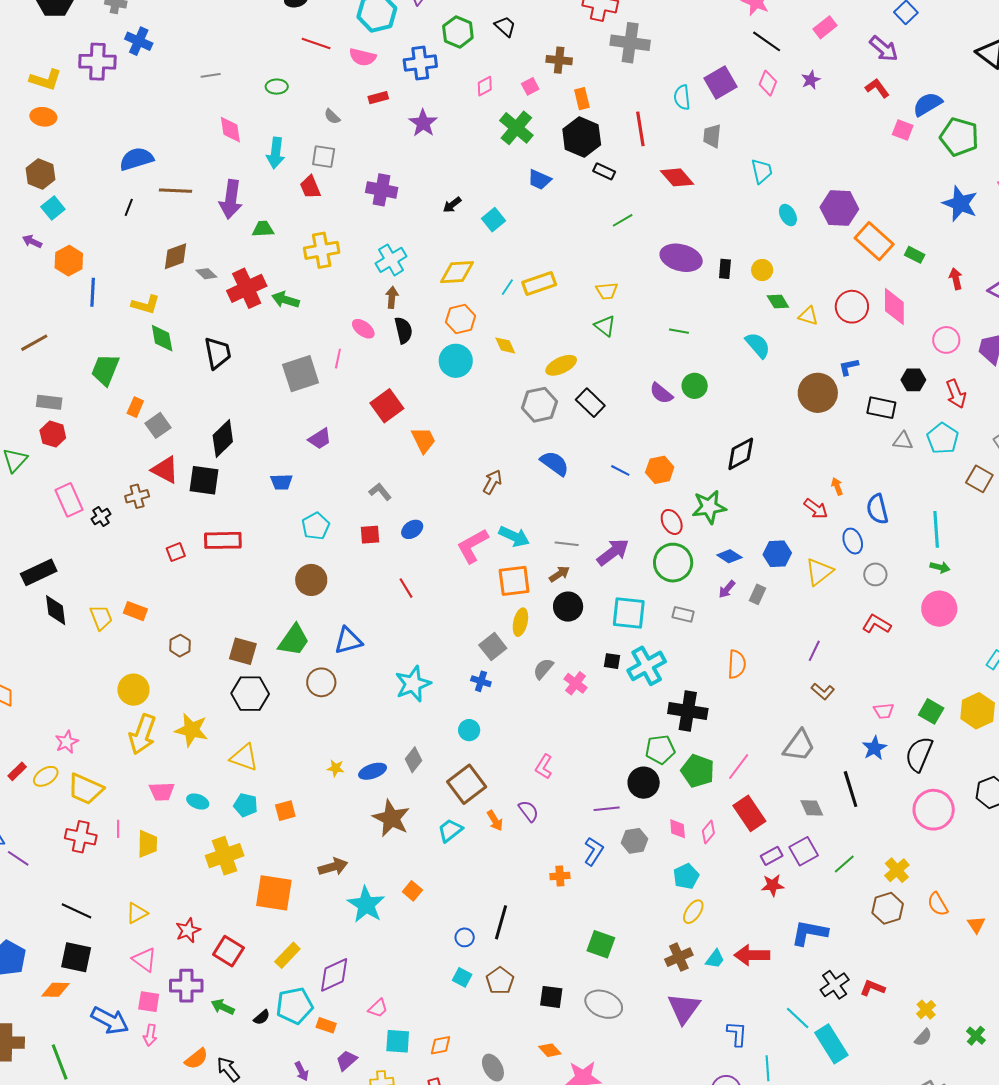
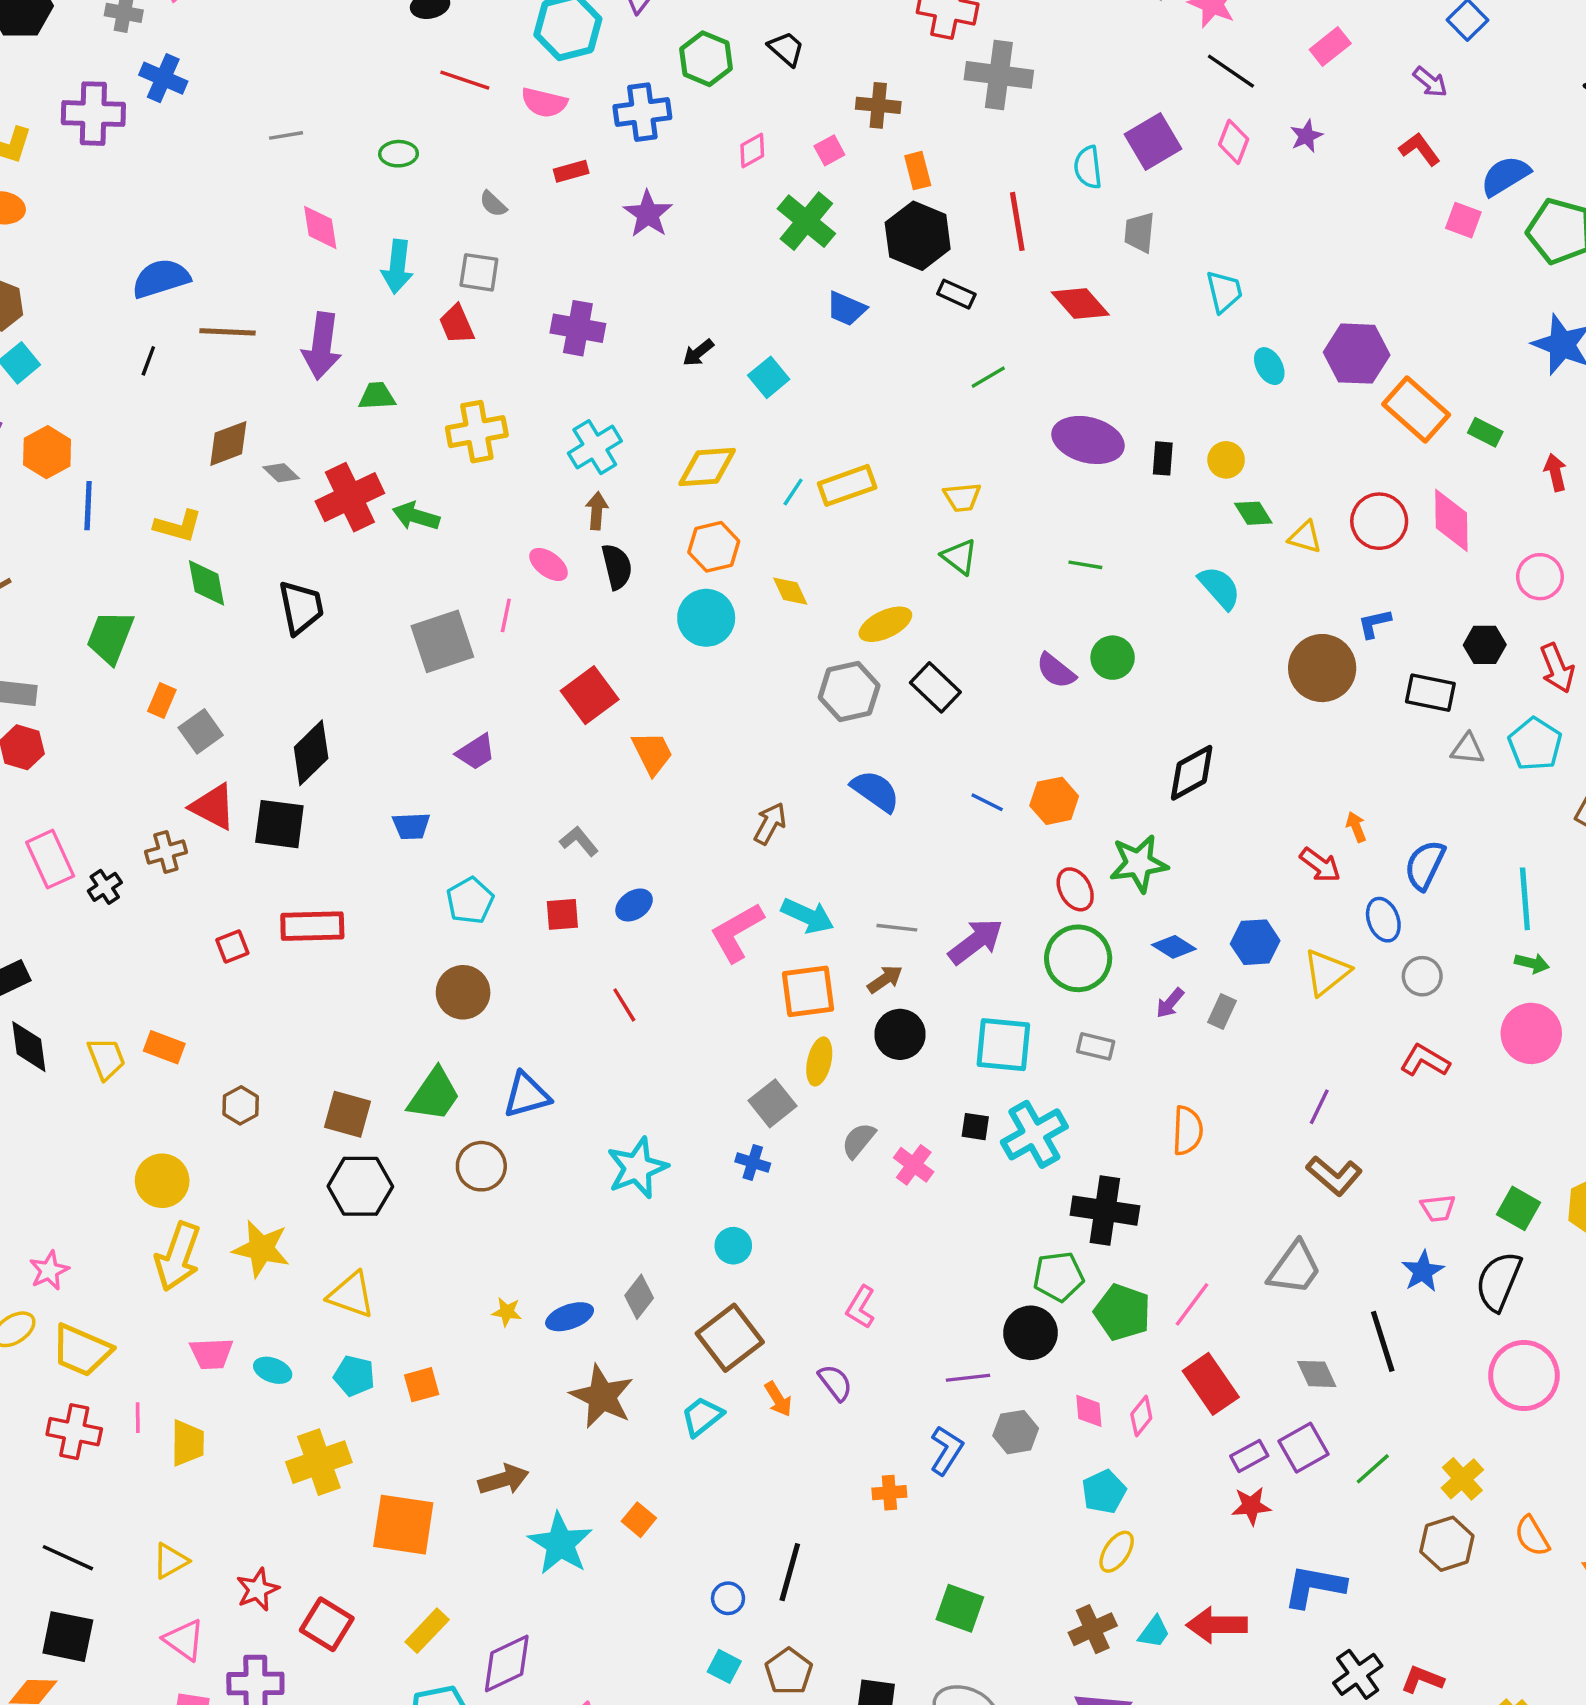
purple arrow: (884, 49) -> (1430, 82), size x0.7
blue semicircle: (877, 509) -> (1425, 865), turned 40
brown L-shape: (823, 691) -> (1334, 1176), size x1.4

